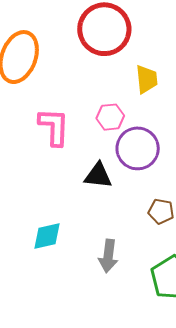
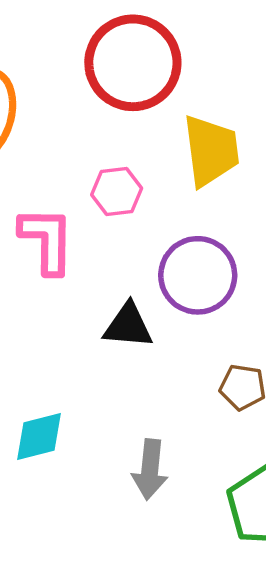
yellow trapezoid: (147, 79) -> (211, 151), size x1.4
pink hexagon: (110, 117) -> (117, 191), moved

